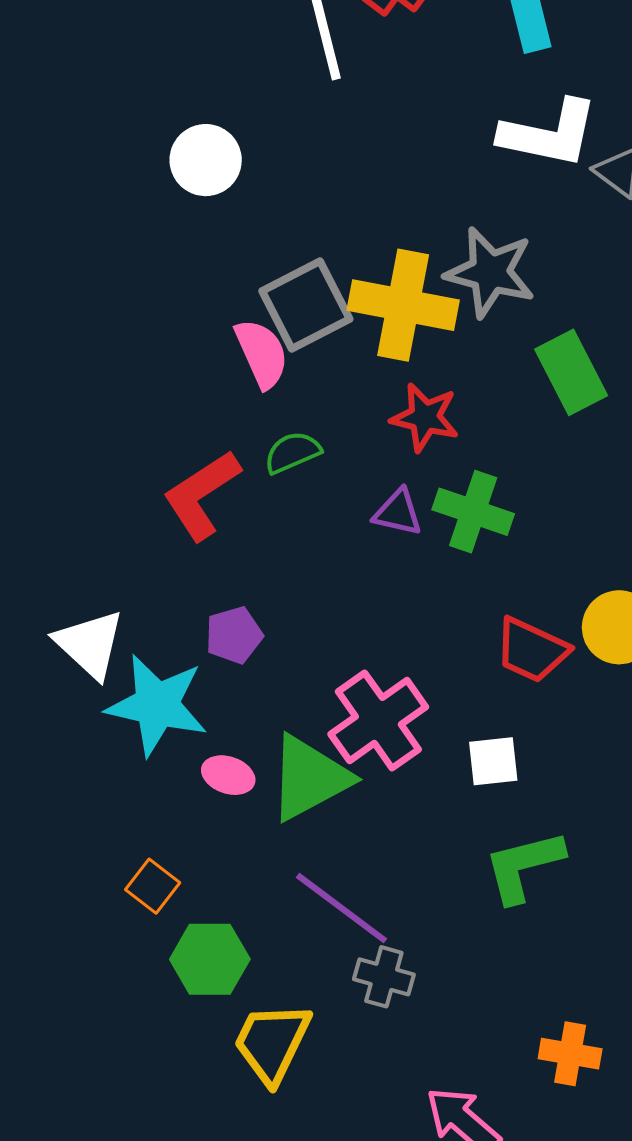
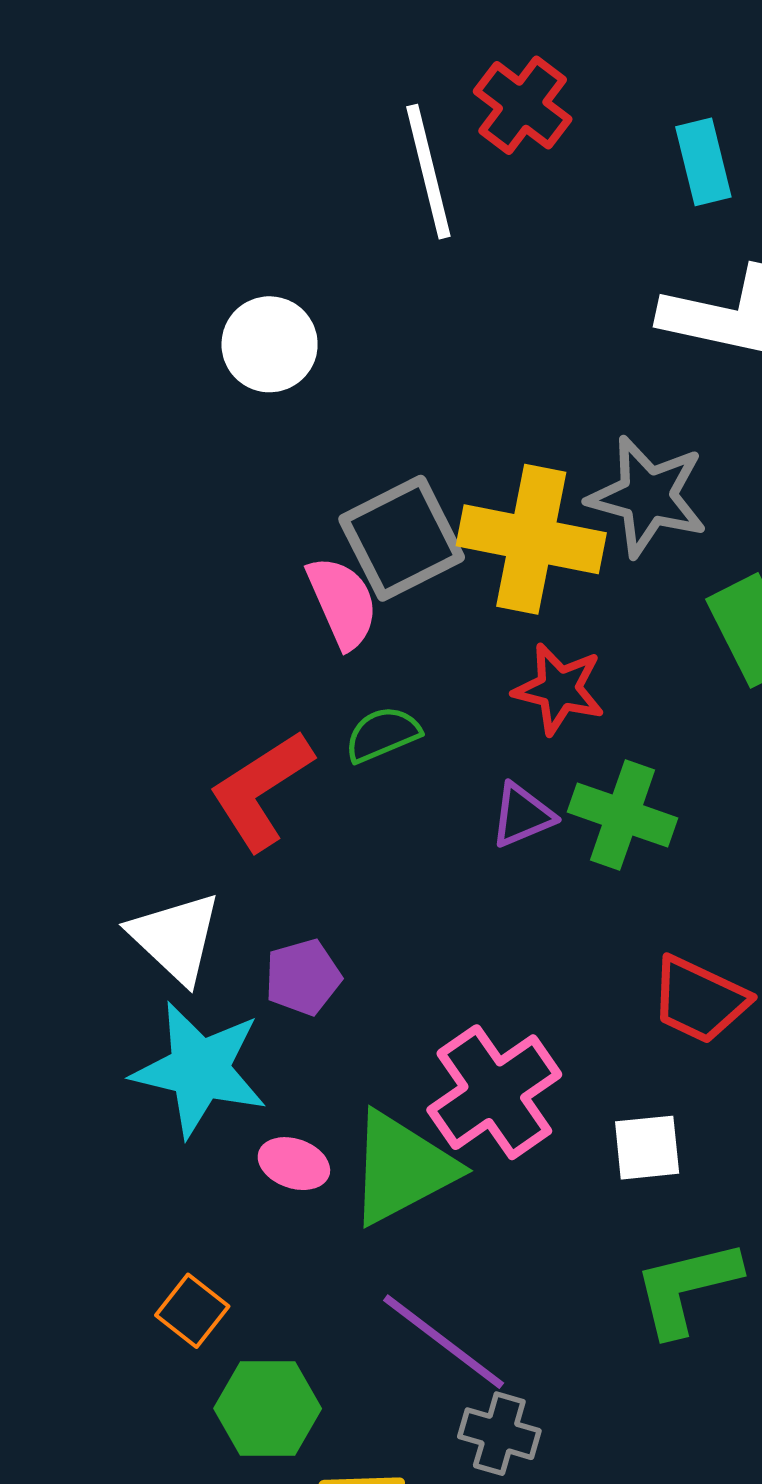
purple triangle: (398, 512) -> (522, 815), turned -36
white triangle: (90, 644) -> (175, 937), moved

